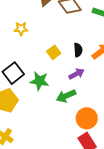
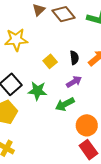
yellow star: (21, 29) -> (16, 40), size x1.6

